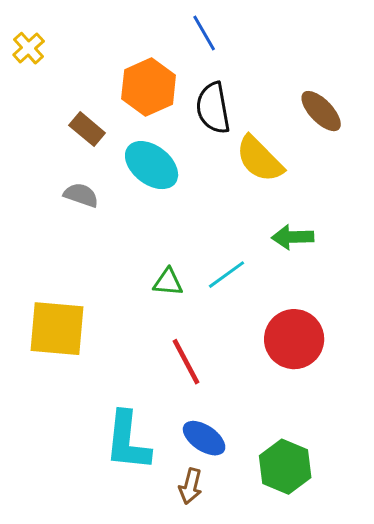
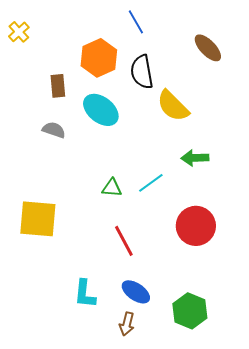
brown ellipse: (321, 111) -> (208, 48), moved
brown rectangle: (87, 129) -> (58, 86), turned 45
cyan L-shape: (128, 441) -> (85, 294), size x0.7

